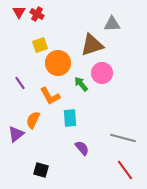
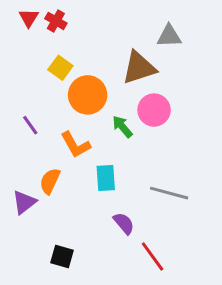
yellow square: (40, 45) -> (60, 68), turned -35
gray line: (123, 138) -> (169, 193), moved
red line: (125, 170) -> (153, 257), moved

